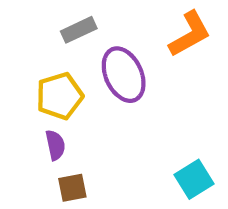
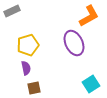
gray rectangle: (79, 30) -> (12, 11), moved
purple ellipse: (124, 75) -> (74, 43), moved

